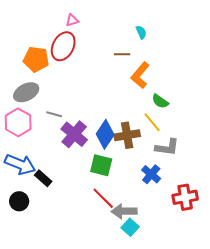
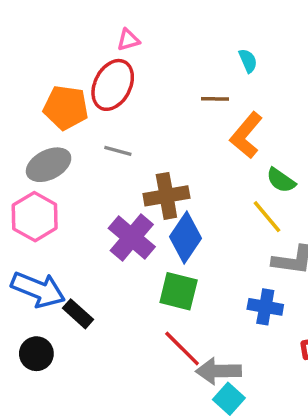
gray line: (54, 114) -> (118, 151), moved
brown cross: (127, 135) -> (166, 196), moved
blue cross: (151, 174) -> (265, 307), turned -30

